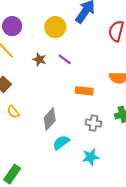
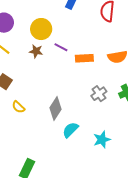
yellow circle: (55, 27) -> (41, 29), moved
orange rectangle: (84, 91) -> (84, 58), moved
gray cross: (93, 123) -> (99, 94), moved, turned -35

